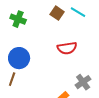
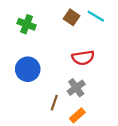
brown line: (12, 79) -> (54, 103), moved
gray cross: (83, 82) -> (76, 88), moved

